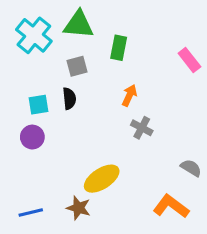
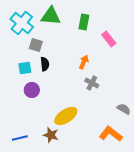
green rectangle: (119, 48) -> (84, 22), moved
pink rectangle: (189, 60) -> (109, 39), moved
gray square: (77, 66) -> (36, 45), moved, turned 32
purple circle: (32, 137) -> (32, 90), moved

